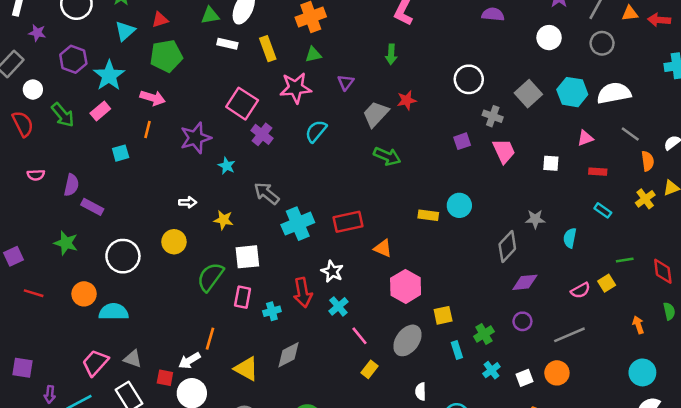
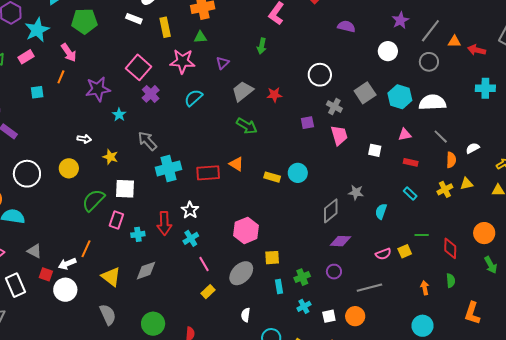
pink arrow: (153, 98) -> (69, 53), turned 30
red star: (407, 100) -> (274, 95), moved
orange triangle: (383, 248) -> (236, 164), moved
gray triangle: (133, 359) -> (34, 251), moved

